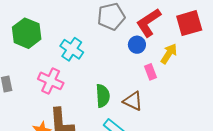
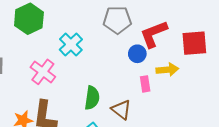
yellow arrow: (169, 54) -> (167, 70), turned 40

